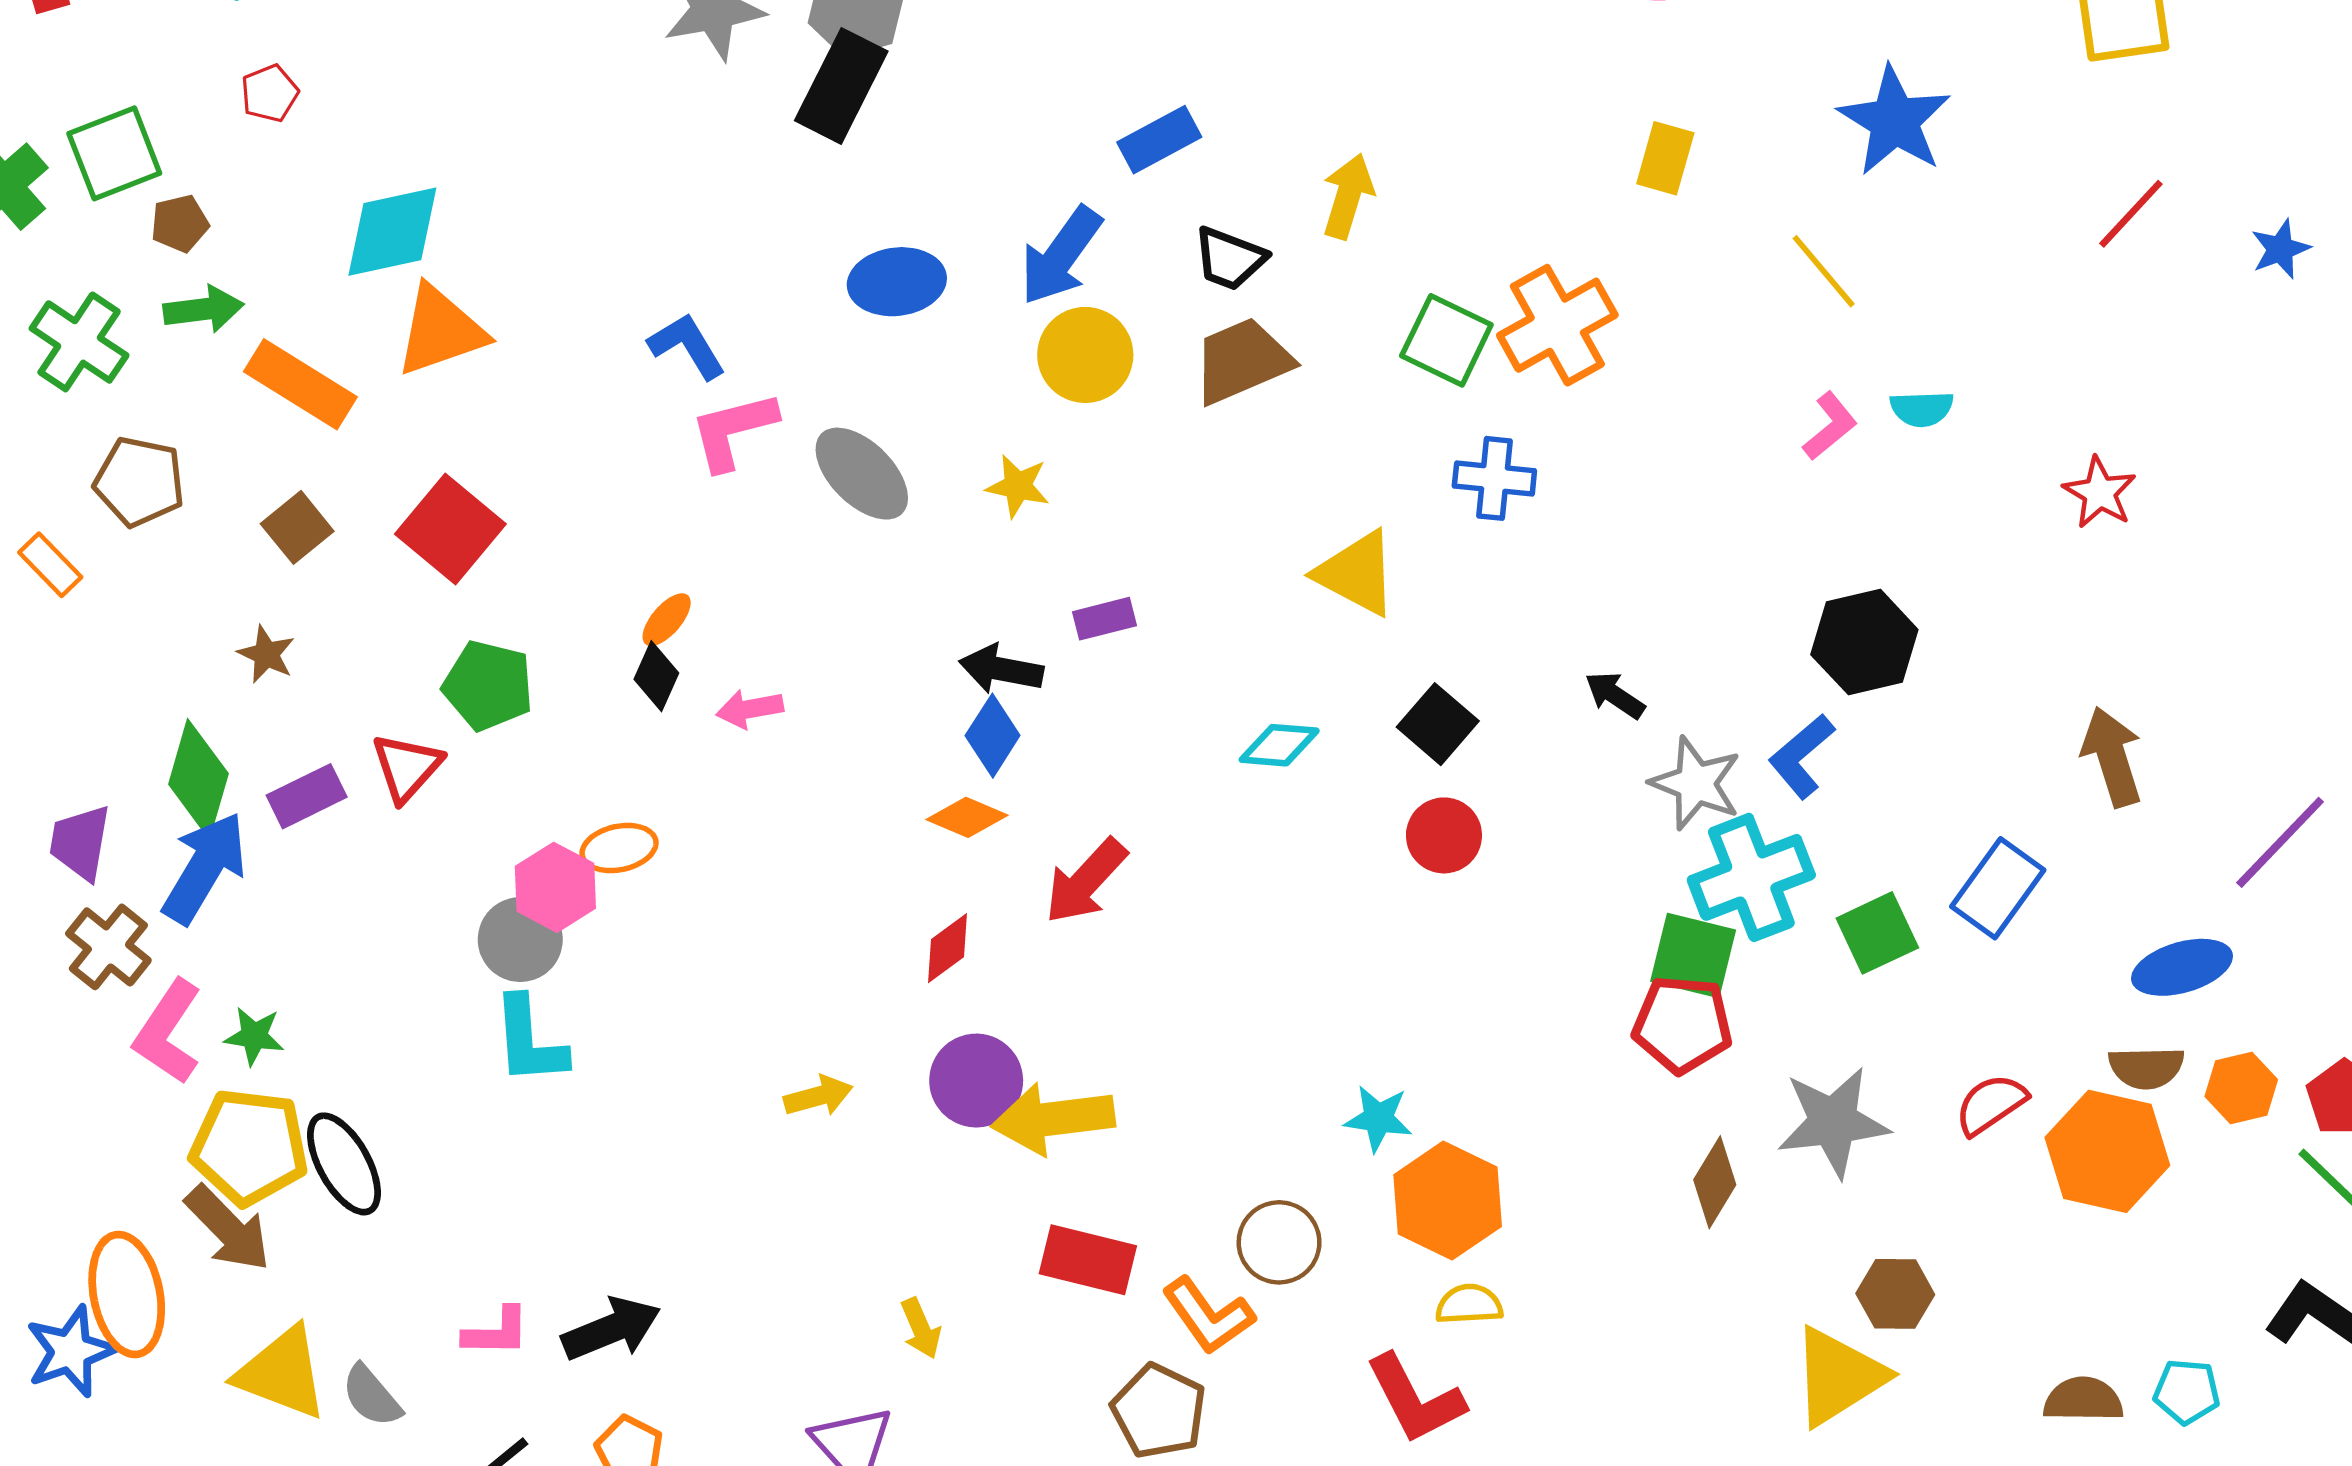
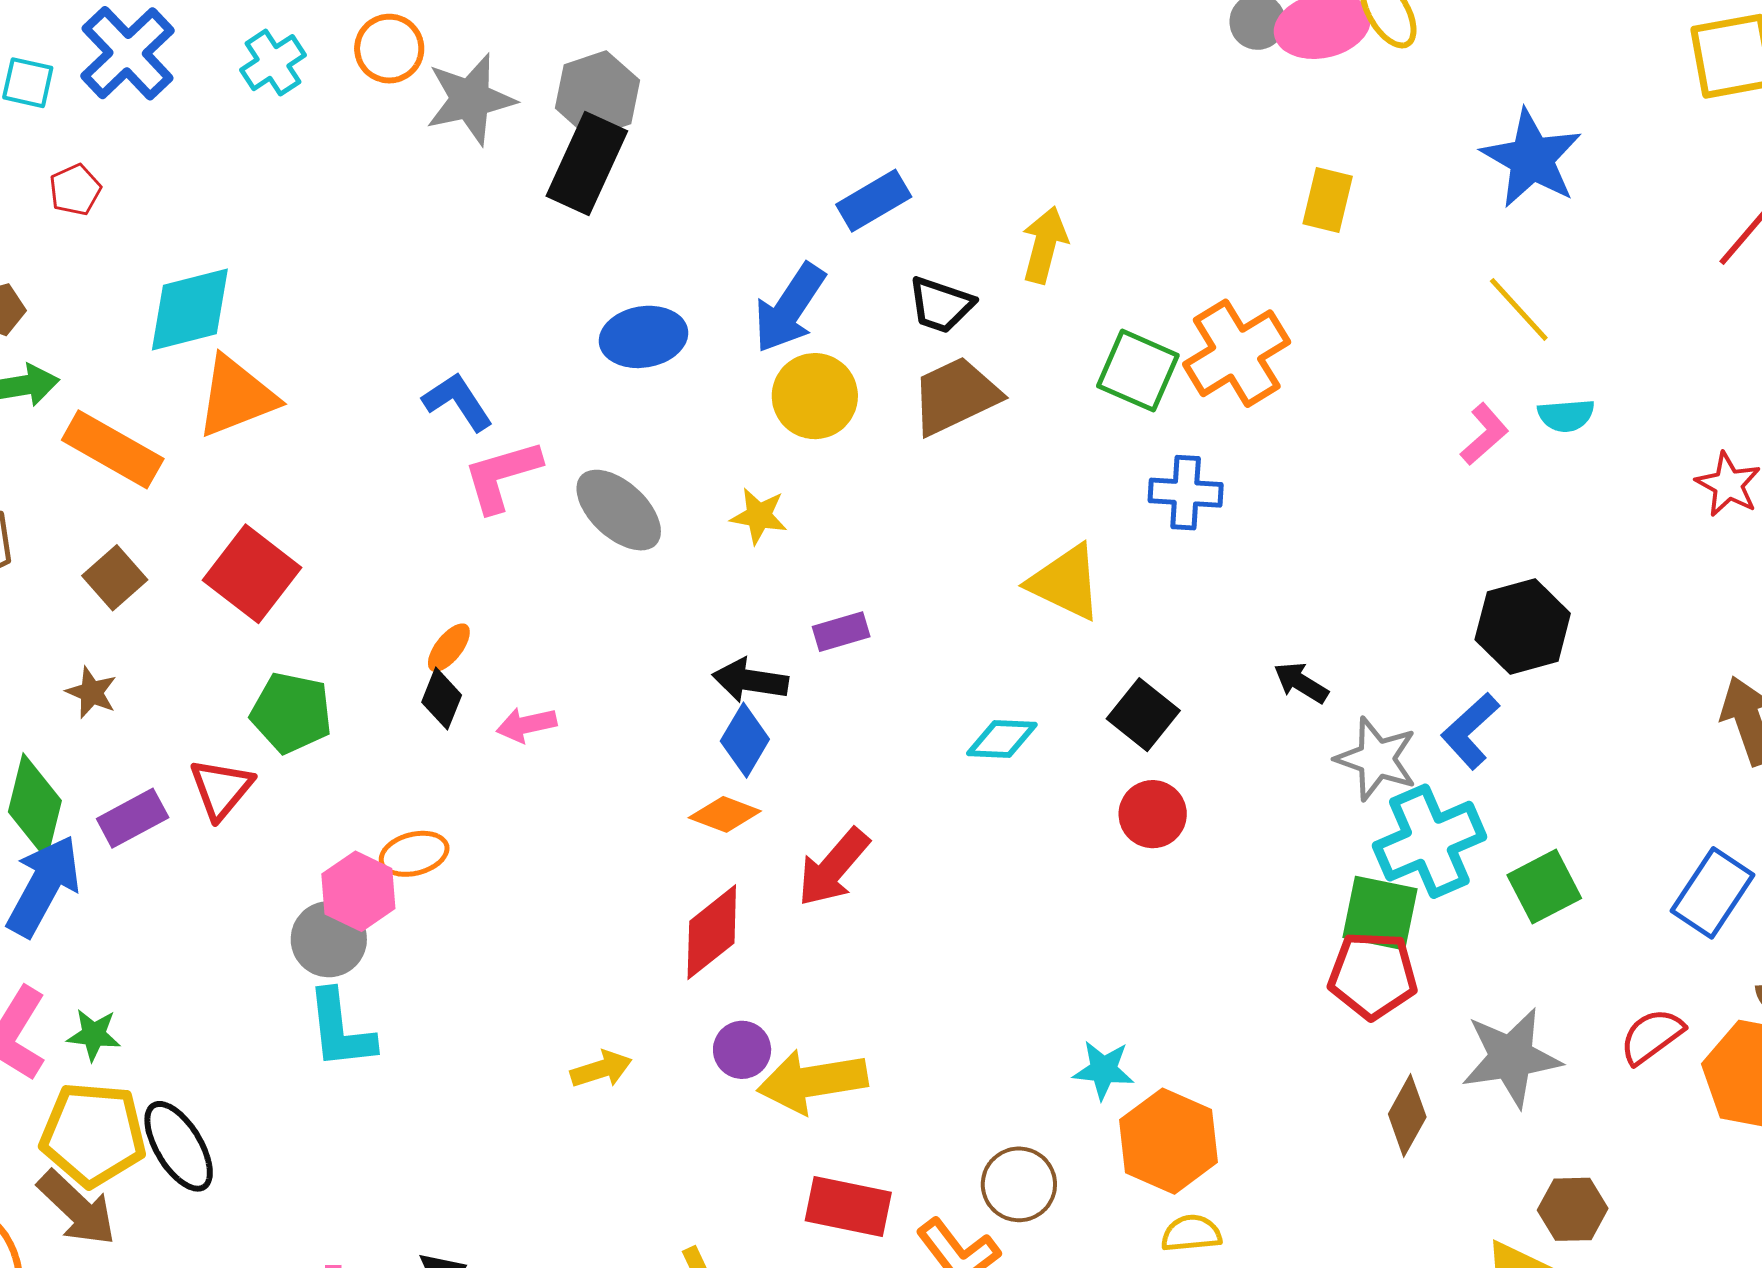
yellow line: (1824, 271) -> (1519, 309), moved
blue rectangle: (1998, 888) -> (1713, 893), moved
red diamond: (948, 948) -> (712, 932), size x1.5
purple circle: (976, 1081) -> (742, 1050), size x0.7

